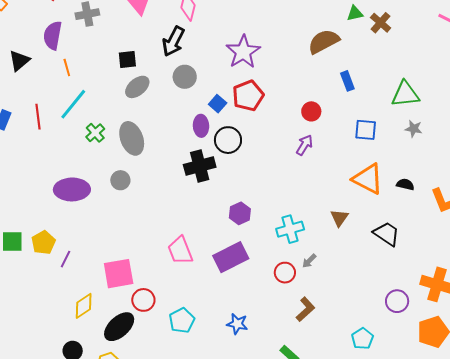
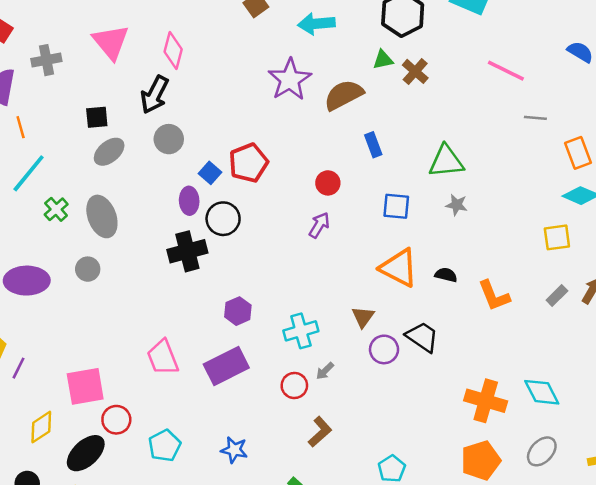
purple star: (243, 52) -> (290, 80), moved
purple circle: (397, 301) -> (384, 349), moved

